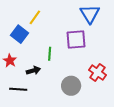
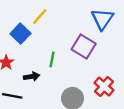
purple square: (76, 39) -> (84, 46), turned 30

